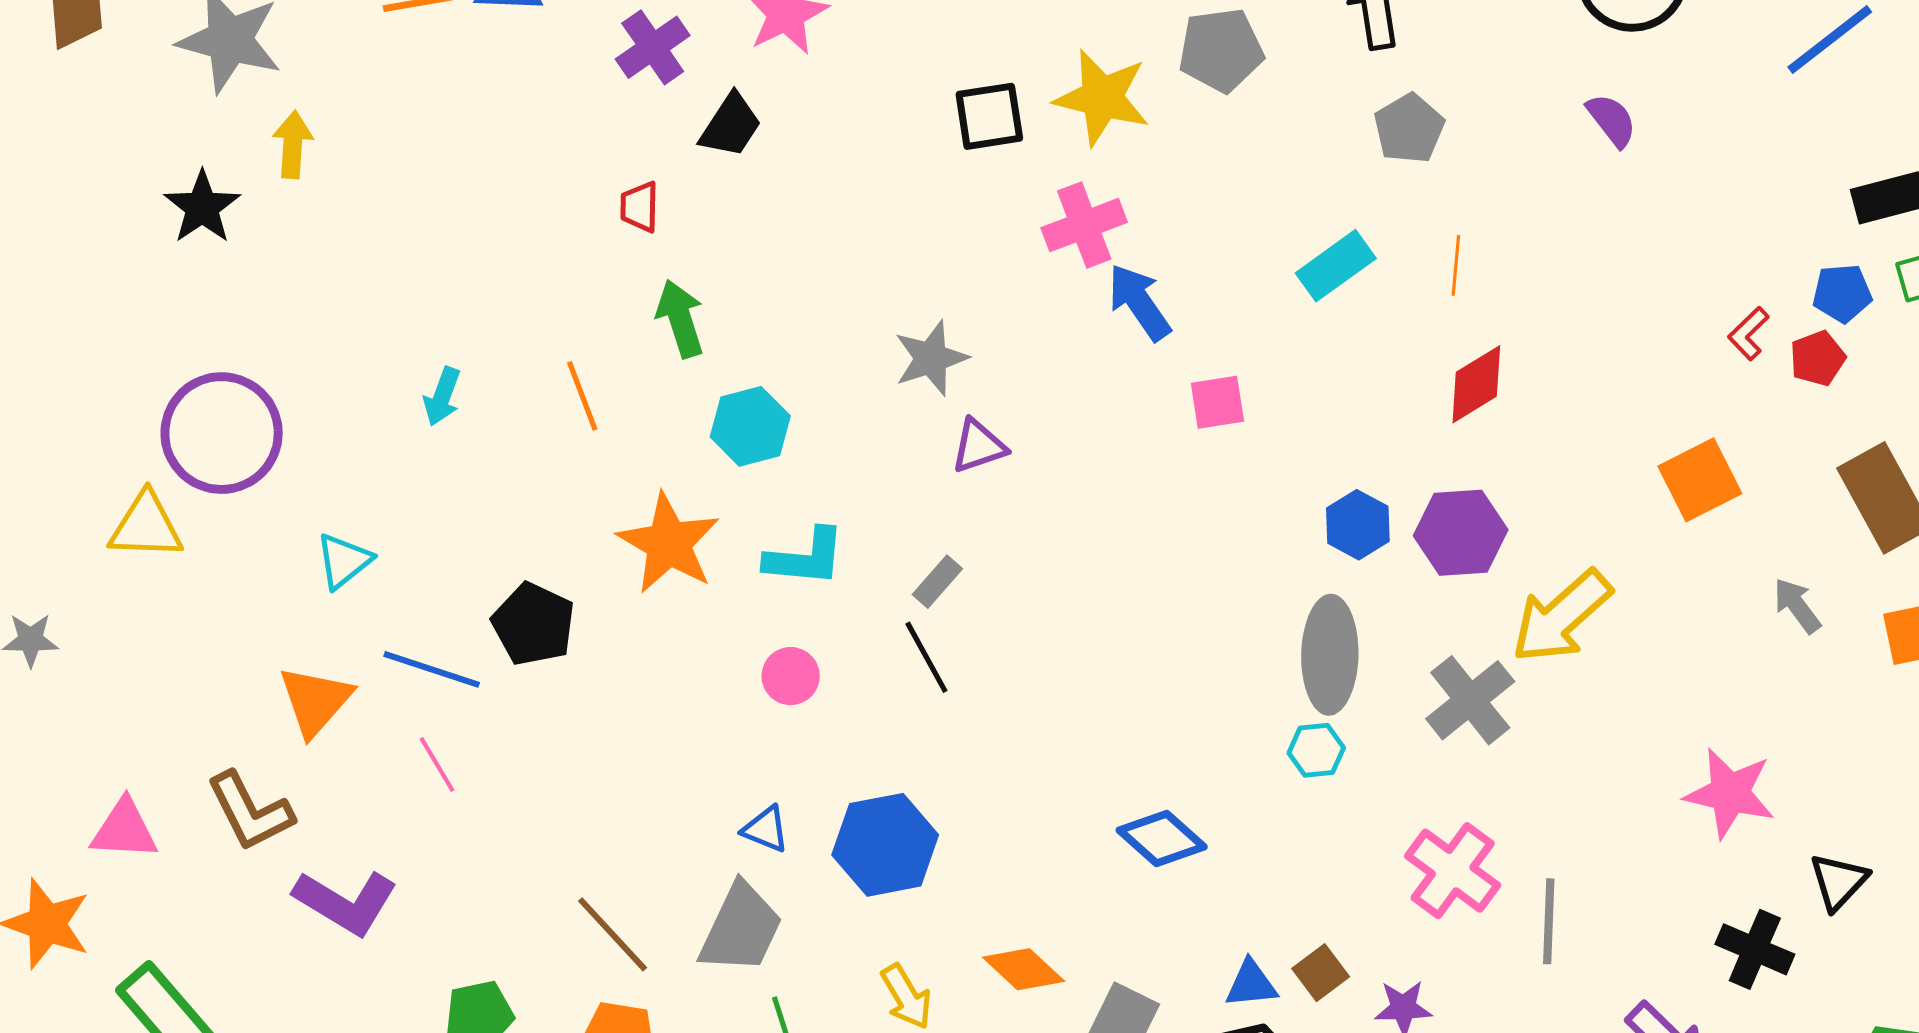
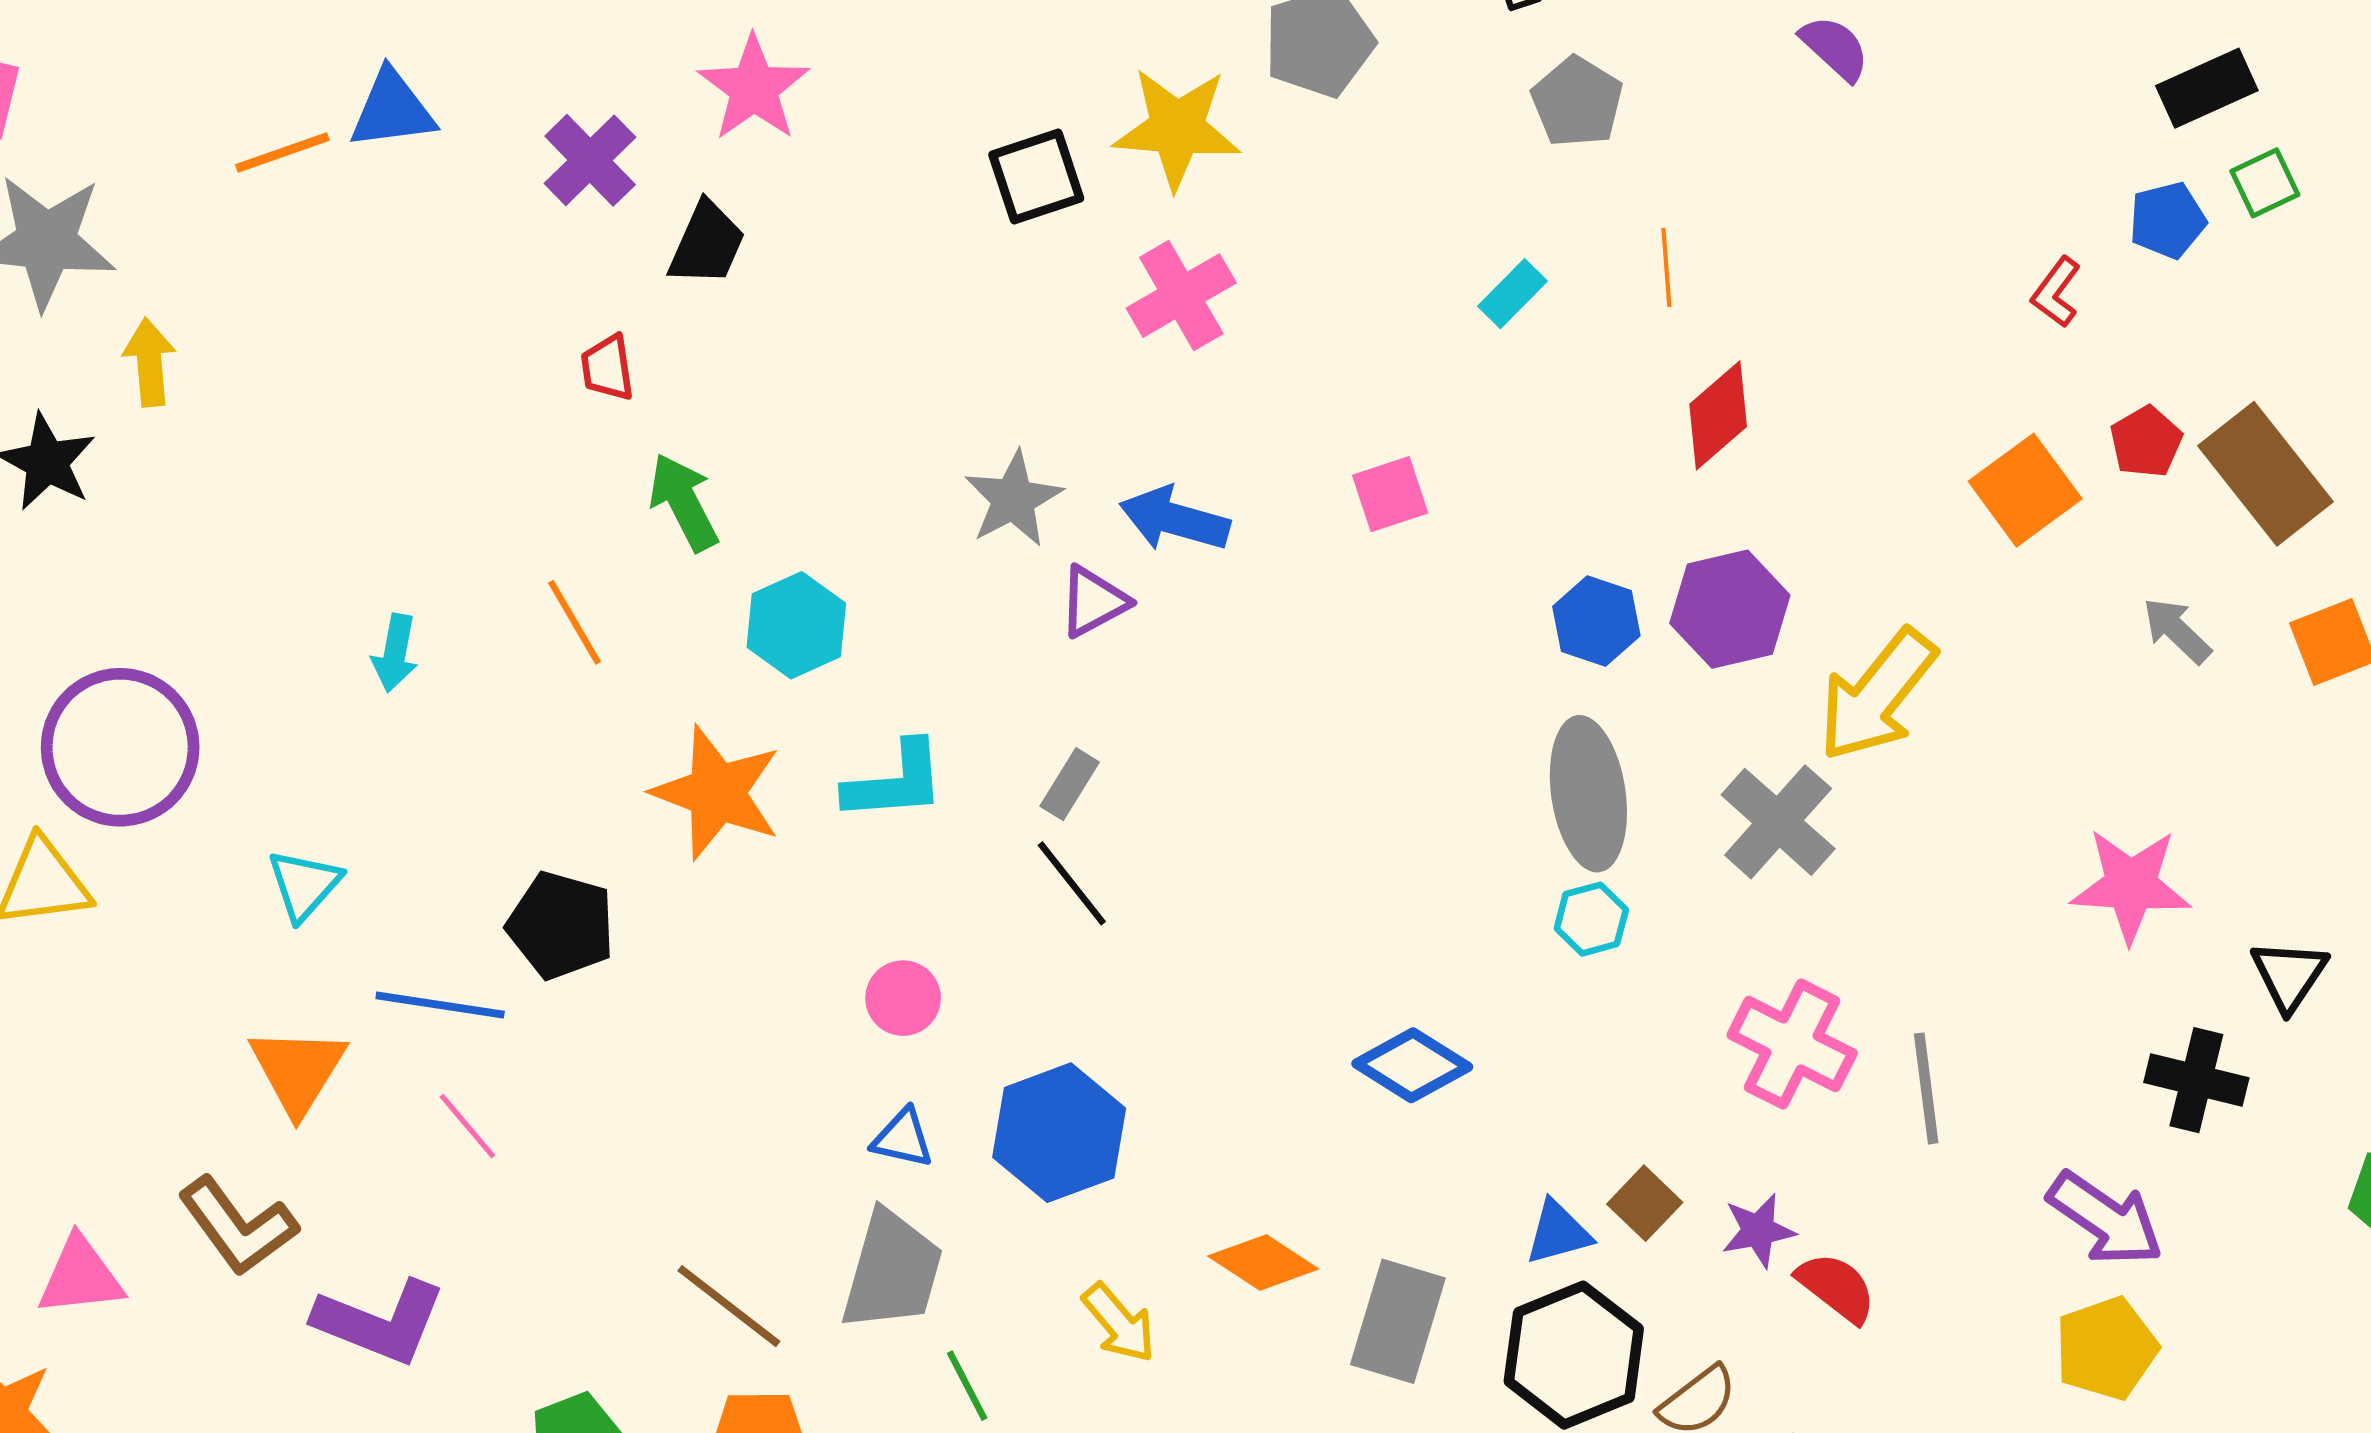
cyan rectangle: (1336, 266) -> (1513, 294), size x0.7
blue arrow: (1139, 302) -> (1175, 519), moved, turned -30
red pentagon: (1818, 358) -> (2146, 442), moved
pink circle: (791, 676) -> (903, 998), moved

